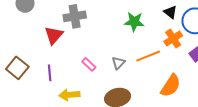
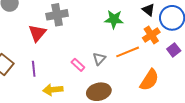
pink rectangle: (89, 64) -> (78, 65), moved

